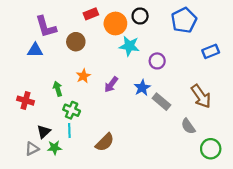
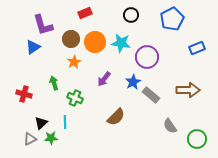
orange circle: (115, 23) -> (95, 42), moved
blue triangle: (35, 50) -> (33, 47), turned -35
purple circle: (157, 61) -> (147, 57), size x1.5
orange star: (83, 76) -> (74, 62), moved
brown arrow: (201, 96) -> (188, 90), turned -55
green cross: (72, 110) -> (75, 98), moved
gray semicircle: (188, 126) -> (170, 126), moved
brown semicircle: (105, 142) -> (116, 117), moved

